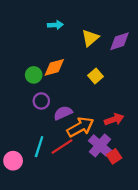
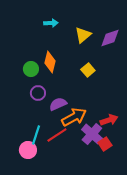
orange diamond: (54, 67) -> (50, 62), turned -60
red arrow: (114, 119) -> (109, 120), moved
pink circle: (13, 161) -> (28, 150), moved

